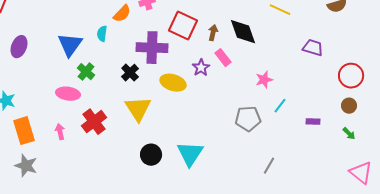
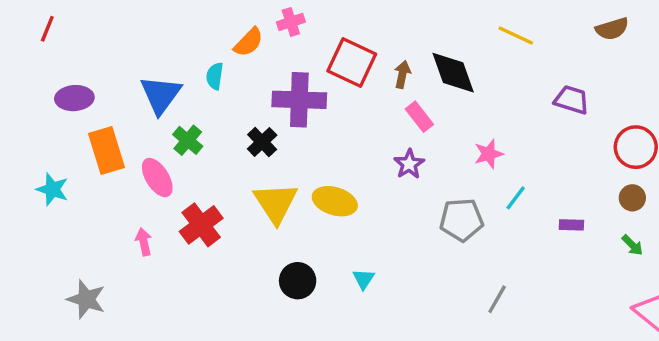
purple ellipse: (19, 47) -> (74, 98), turned 65
purple star: (201, 68) -> (409, 164), moved
yellow ellipse: (173, 83) -> (335, 201), moved
pink ellipse: (68, 94) -> (157, 178), turned 50
orange rectangle: (24, 131) -> (107, 150), moved
cyan triangle: (190, 154) -> (364, 279), size x0.5

